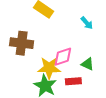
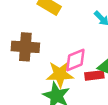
red rectangle: (73, 81) -> (94, 75), moved

